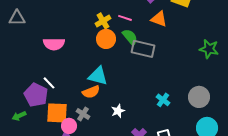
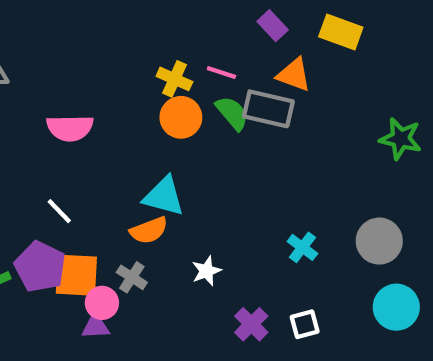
yellow cross: (103, 21) -> (174, 79), turned -35
gray rectangle: (143, 49) -> (268, 109), moved
purple pentagon: (36, 95) -> (40, 267), moved

